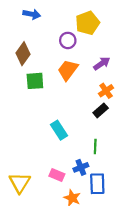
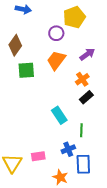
orange cross: (106, 91) -> (82, 79), moved
cyan rectangle: (59, 130) -> (59, 115), moved
pink rectangle: (57, 175) -> (38, 156), moved, turned -32

